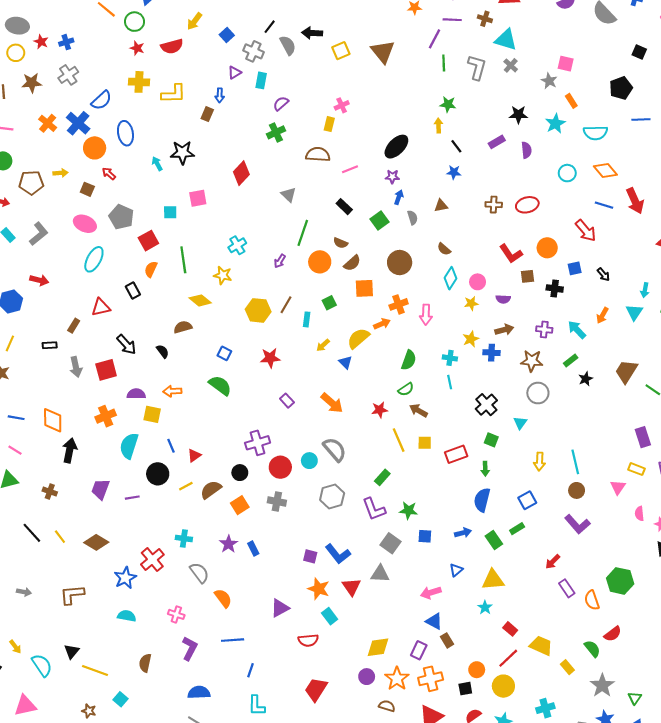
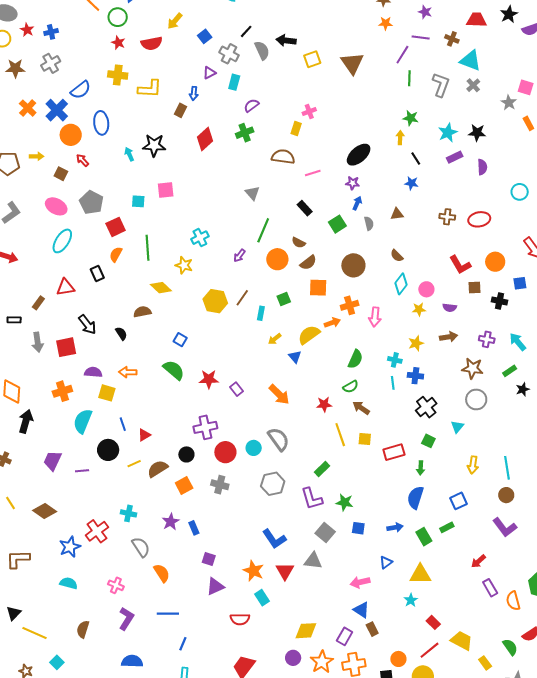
cyan star: (555, 124) -> (448, 133), moved
red diamond: (241, 173) -> (205, 139), moved
blue cross: (491, 353) -> (415, 376), moved
red star: (270, 358) -> (209, 379), moved
purple square: (310, 556) -> (209, 559), moved

